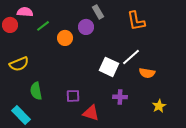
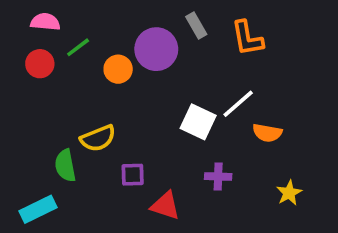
gray rectangle: (98, 12) -> (196, 25), moved
red circle: (10, 25) -> (40, 64), moved
purple circle: (86, 27) -> (156, 49), size x1.5
yellow semicircle: (19, 64) -> (98, 138), moved
cyan rectangle: (21, 115) -> (38, 209), turned -72

